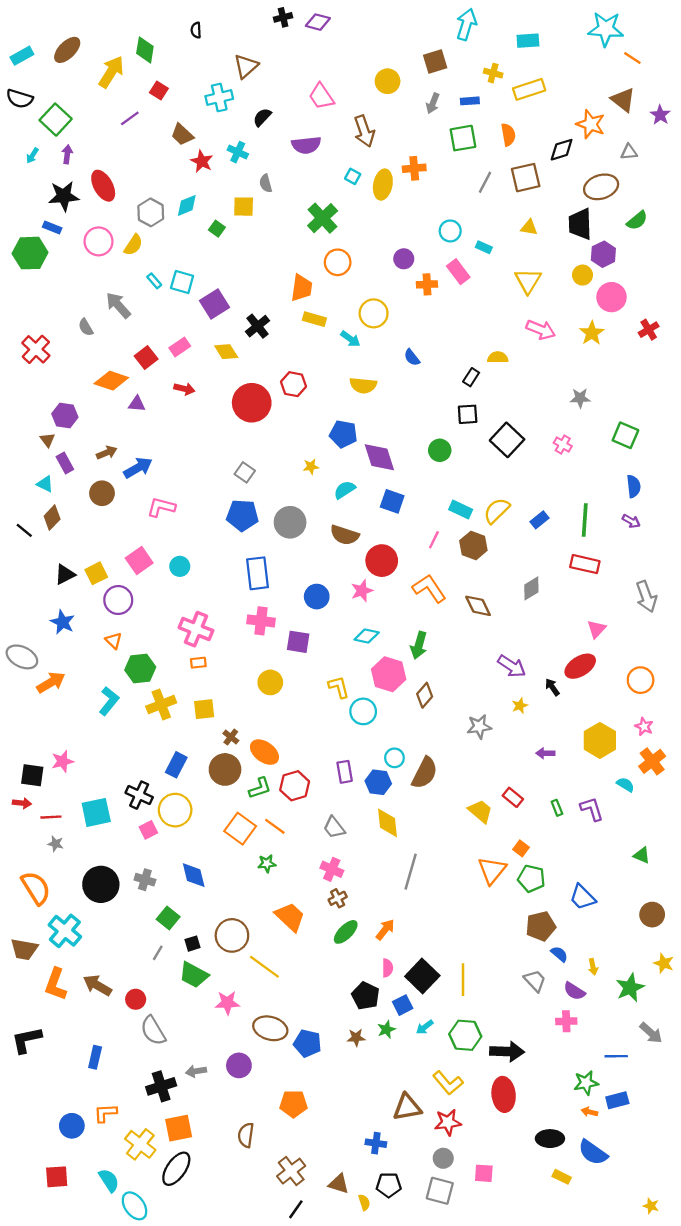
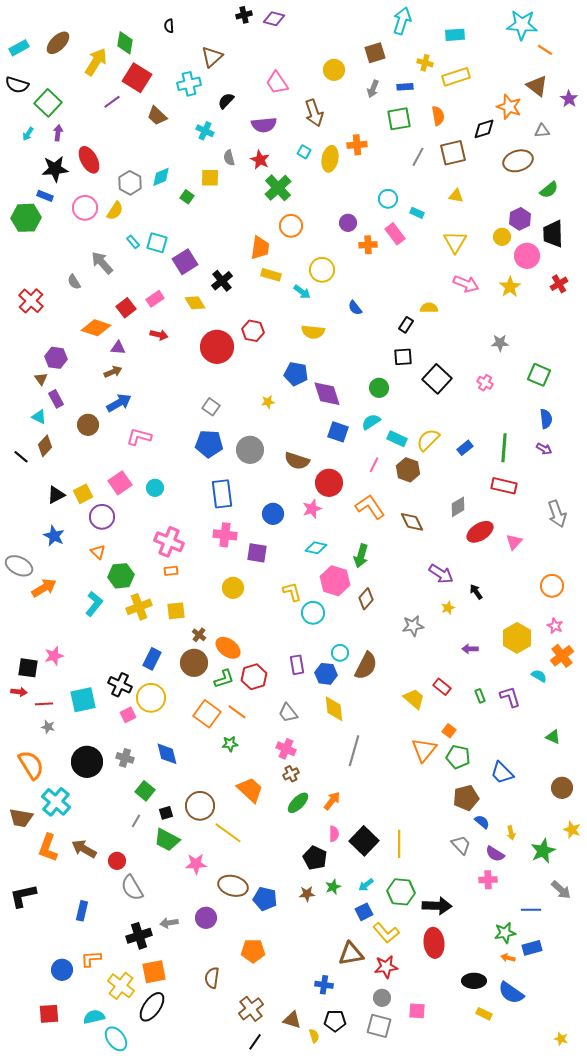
red square: (159, 91) -> (137, 78), size x1.8
red star: (202, 161) -> (260, 160), moved
black trapezoid: (580, 224) -> (553, 234), moved
brown arrow: (107, 453) -> (113, 372), moved
cyan semicircle: (345, 490) -> (371, 422), moved
red ellipse: (580, 666) -> (480, 532), moved
blue square: (403, 1005) -> (364, 912), moved
cyan semicircle: (109, 1180) -> (94, 1017), turned -70

